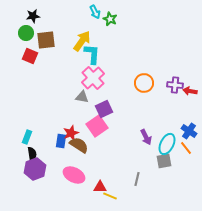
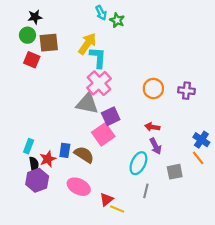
red arrow: (190, 91) -> (152, 127), moved
gray triangle: (82, 97) -> (87, 103), size x1.6
red star: (71, 133) -> (48, 159), moved
cyan ellipse: (167, 144) -> (138, 163), moved
red triangle: (100, 187) -> (106, 199), turned -40

